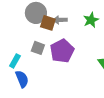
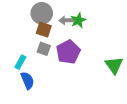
green star: (91, 20) -> (78, 20), moved
brown square: (48, 23) -> (44, 30), moved

